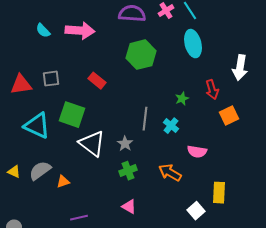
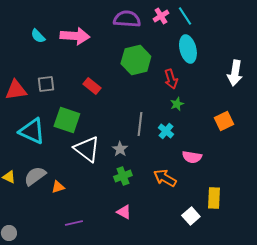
red arrow: (212, 90) -> (171, 79), moved

